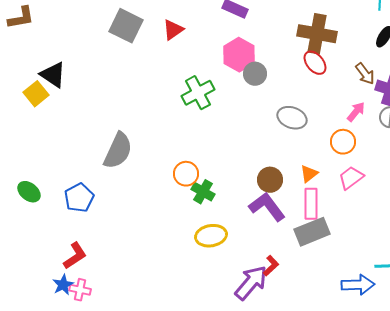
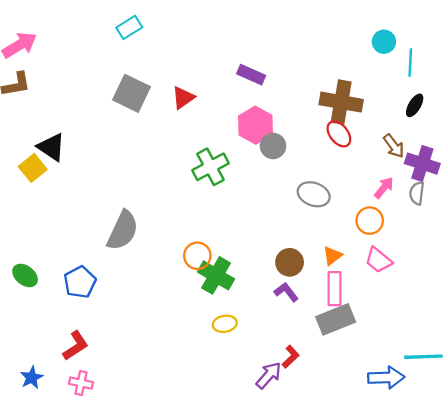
pink trapezoid: (351, 178) -> (378, 260), turned -104
green cross: (203, 192) -> (216, 275), size x1.4
purple L-shape: (267, 207) -> (286, 292), size x0.6
yellow ellipse: (211, 236) -> (225, 324), size x0.7
purple arrow: (251, 283) -> (269, 375), size x0.7
blue star: (63, 285) -> (32, 378), moved

